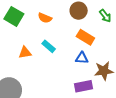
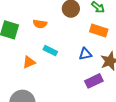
orange rectangle: (85, 37) -> (99, 30), moved

